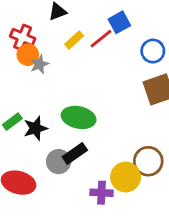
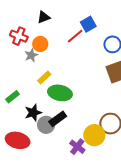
yellow rectangle: (74, 40) -> (44, 77), moved
orange circle: (28, 55) -> (40, 44), moved
black star: (35, 128) -> (33, 113), moved
purple cross: (102, 193) -> (77, 147), turned 35

